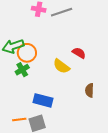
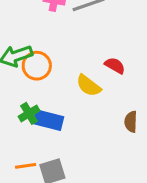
green cross: (22, 70) -> (29, 113), moved
blue rectangle: (43, 100) -> (48, 120), moved

